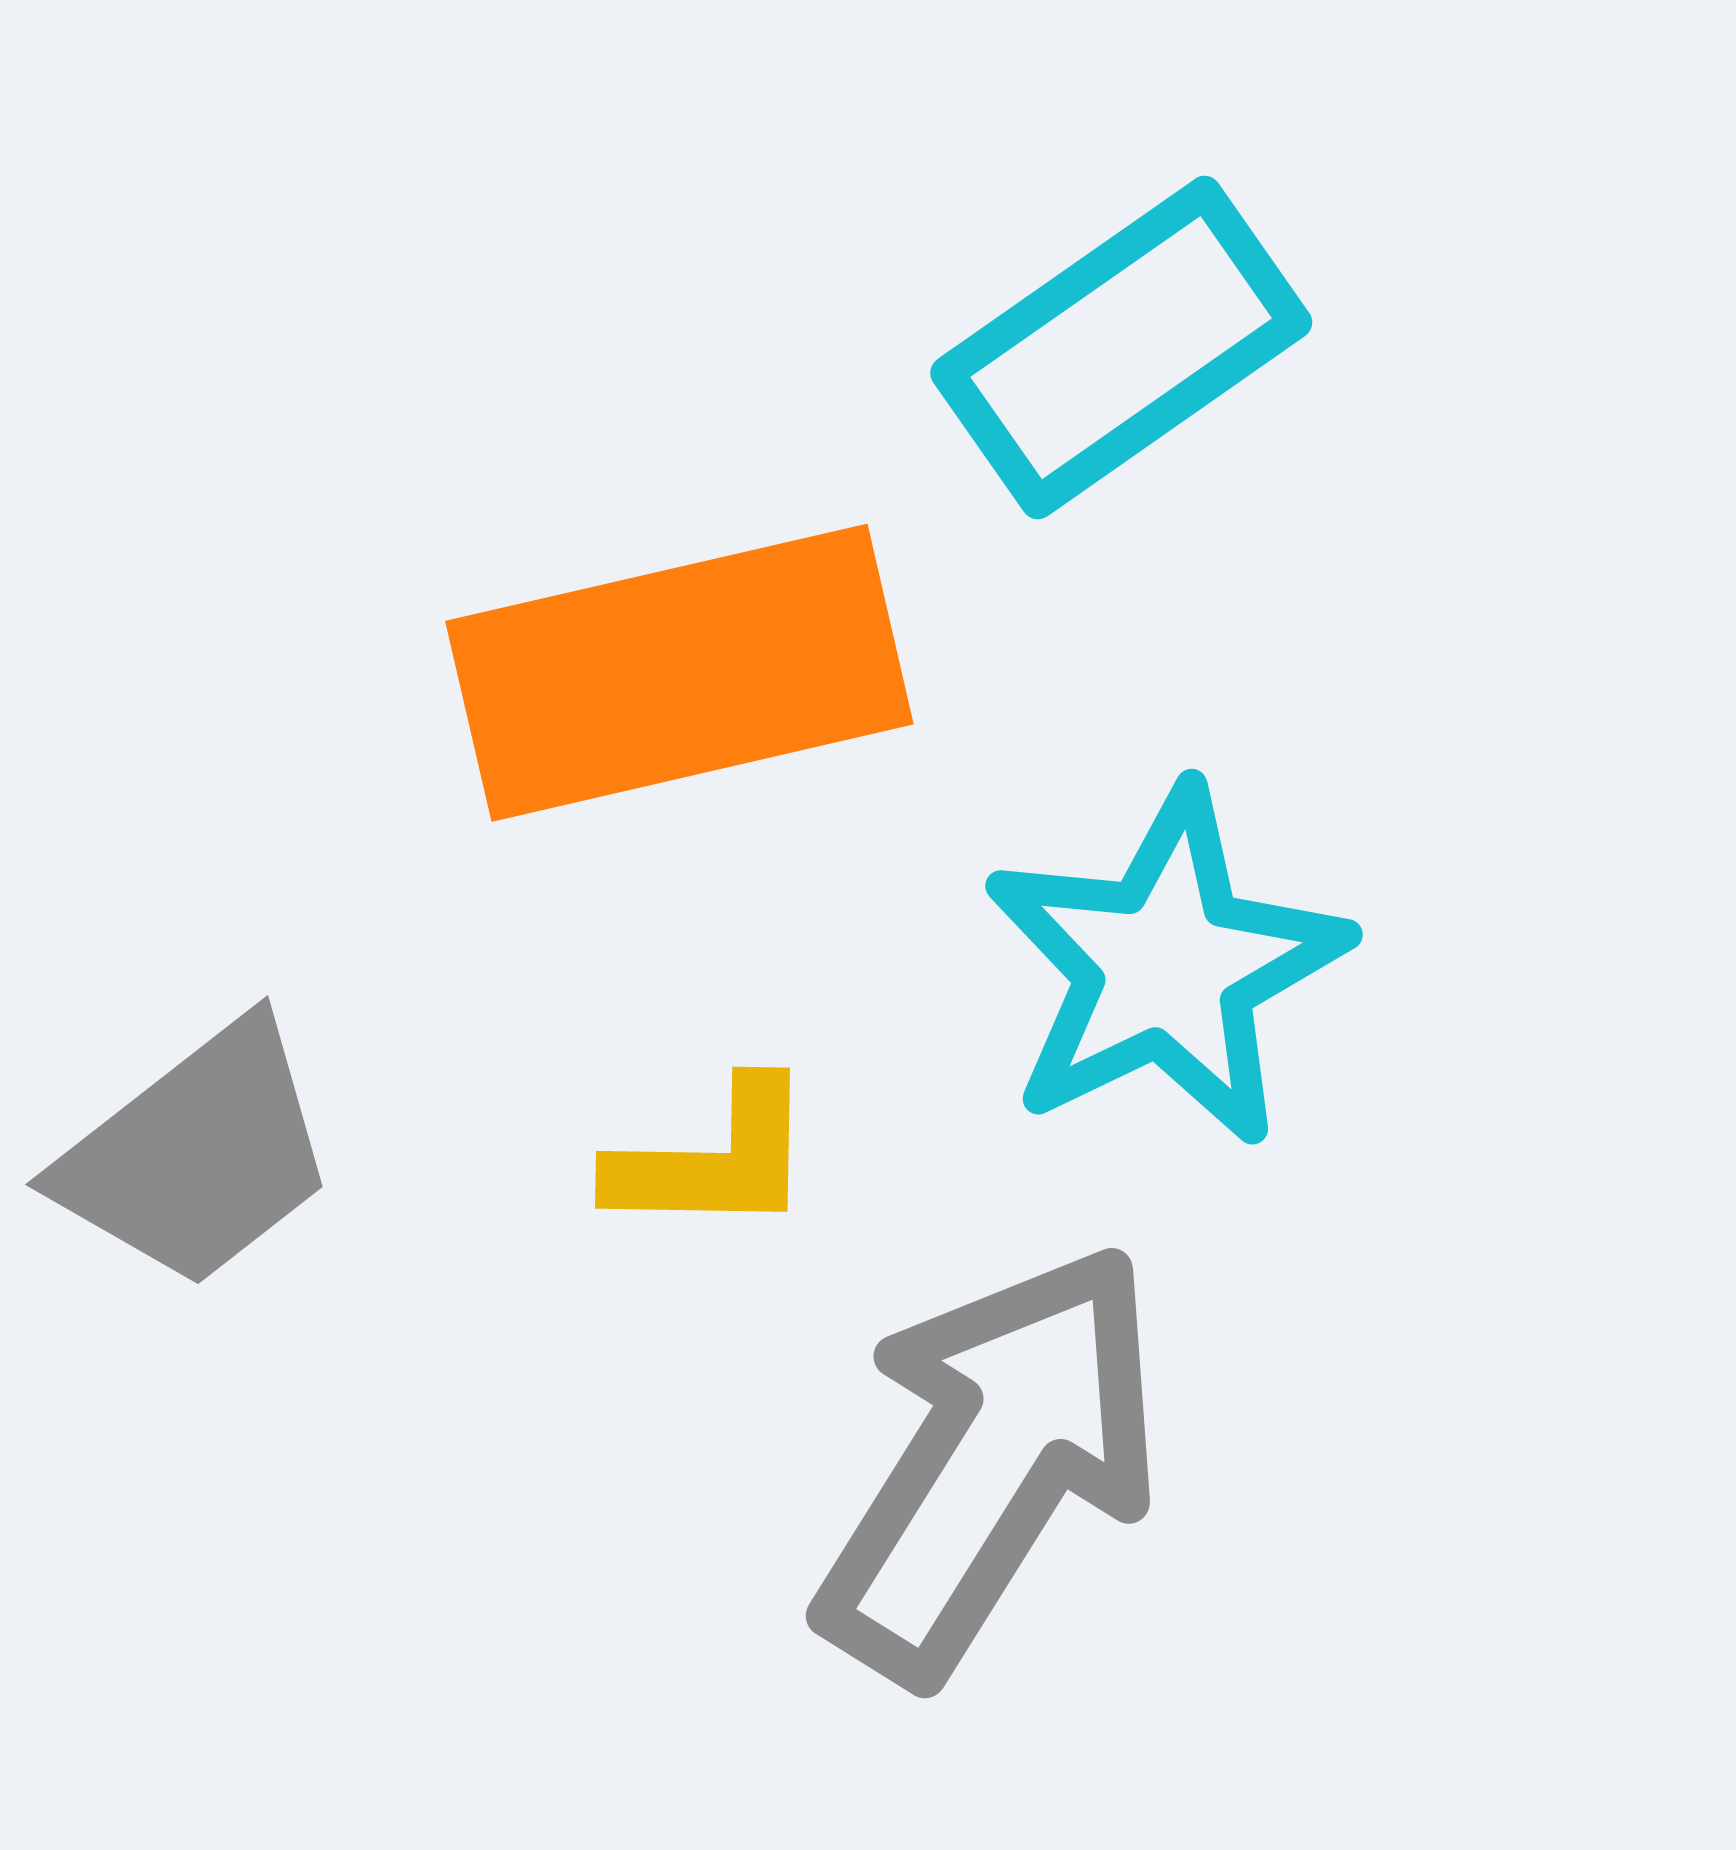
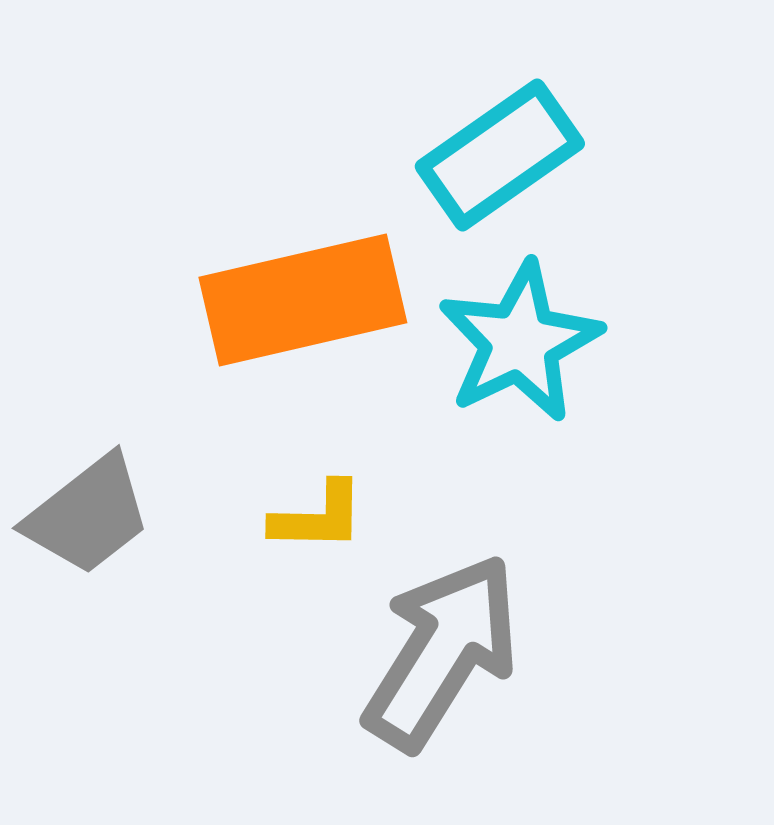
cyan star: (1166, 966) -> (520, 342), moved

